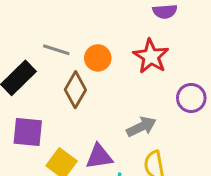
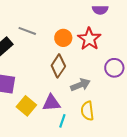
orange circle: (98, 58) -> (63, 38), moved
brown diamond: (75, 90) -> (58, 66), moved

